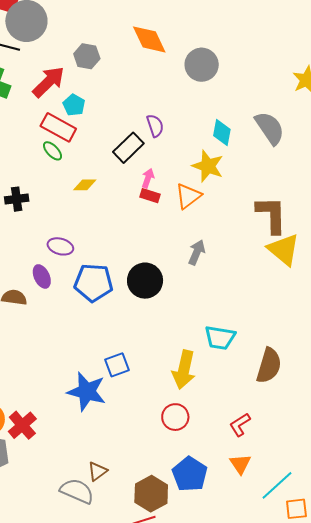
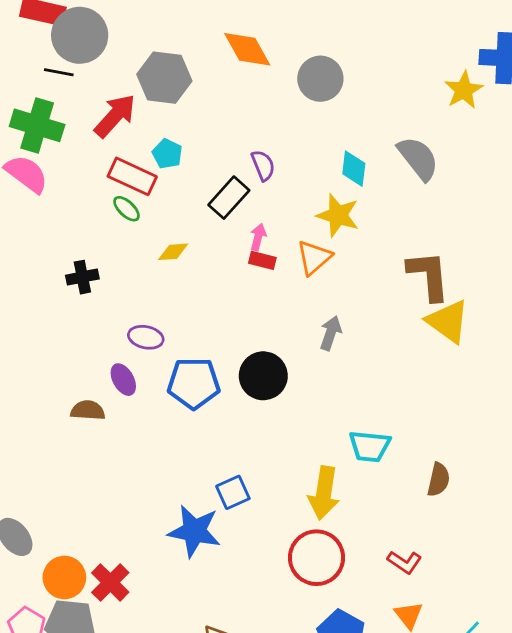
gray hexagon: (87, 56) -> (164, 78), size x1.5
cyan pentagon: (74, 105) -> (167, 154), moved
brown semicircle: (269, 366) -> (439, 480), size x0.7
red circle: (175, 417) -> (317, 558), size x1.5
red L-shape: (240, 425) -> (405, 562), turned -110

